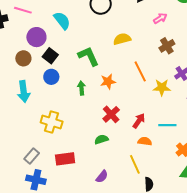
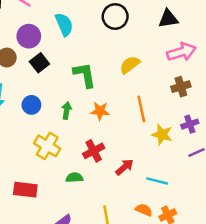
pink arrow: (160, 18) -> (181, 52), size x1.6
yellow semicircle: (122, 39) -> (130, 65), turned -36
blue circle: (51, 77) -> (31, 105), moved
yellow cross: (52, 122) -> (47, 146), moved
orange semicircle: (145, 141) -> (144, 210), moved

